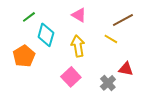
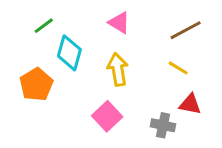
yellow line: (111, 39) -> (178, 68), moved
gray cross: (108, 83) -> (163, 125), turned -35

